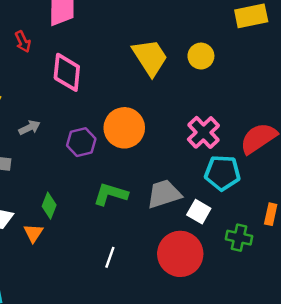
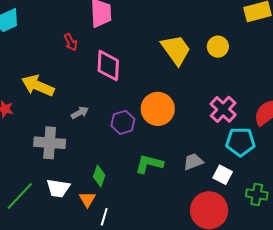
gray trapezoid: (164, 194) -> (193, 162), size x0.7
white line: (110, 257) -> (104, 217), moved

